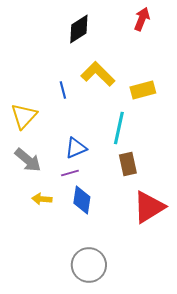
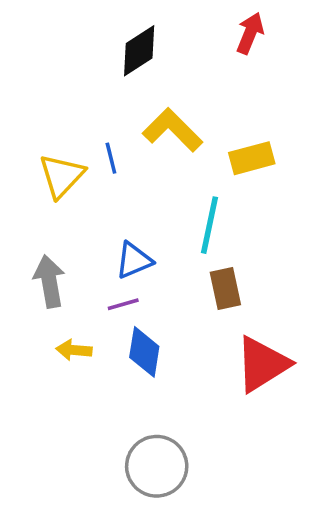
yellow triangle: (24, 116) -> (62, 176), moved
gray arrow: (28, 160) -> (49, 281), turned -140

